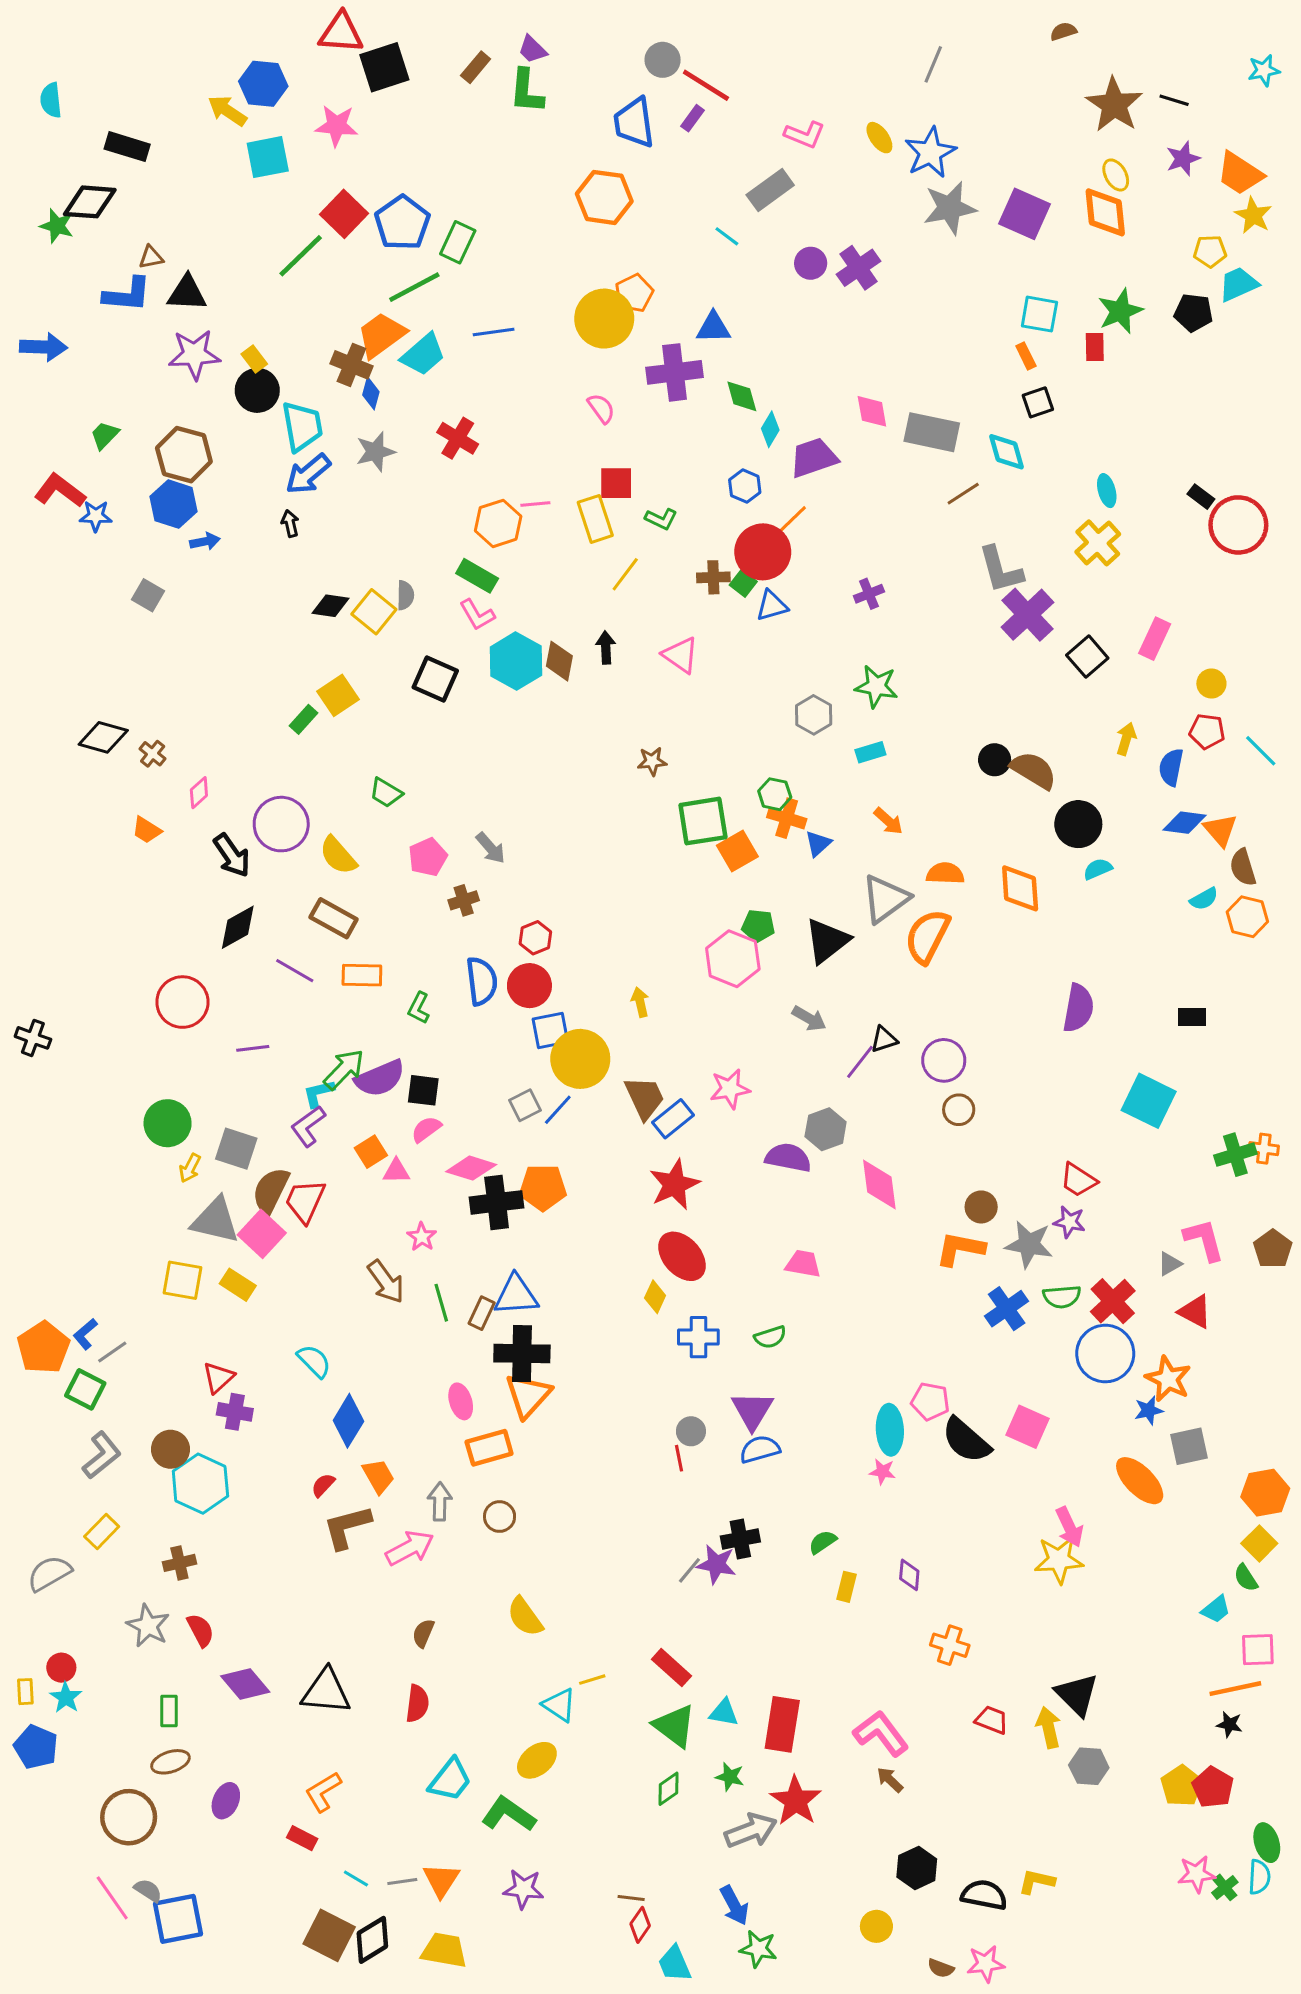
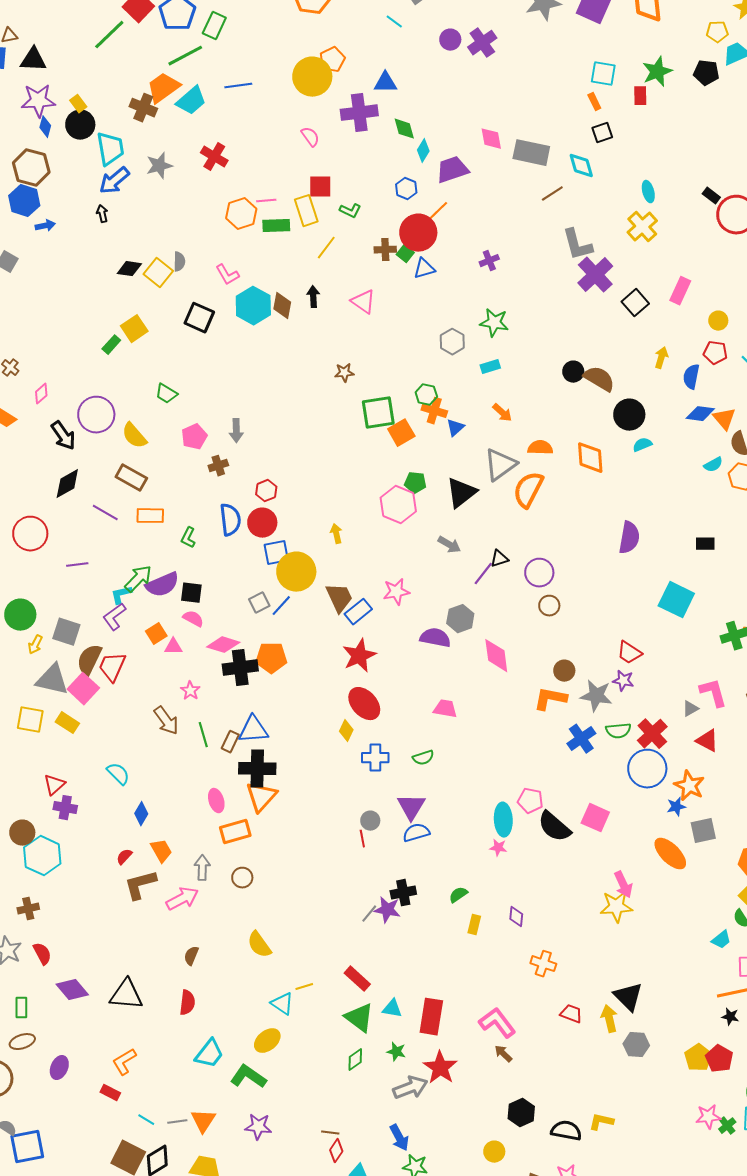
blue diamond: (371, 393) -> (45, 127), moved
green rectangle: (477, 576) -> (276, 226), moved, turned -32
gray arrow: (491, 848) -> (236, 431), turned 40
pink semicircle: (426, 1129) -> (193, 619), turned 65
blue diamond: (348, 1421) -> (141, 814), size x0.7

